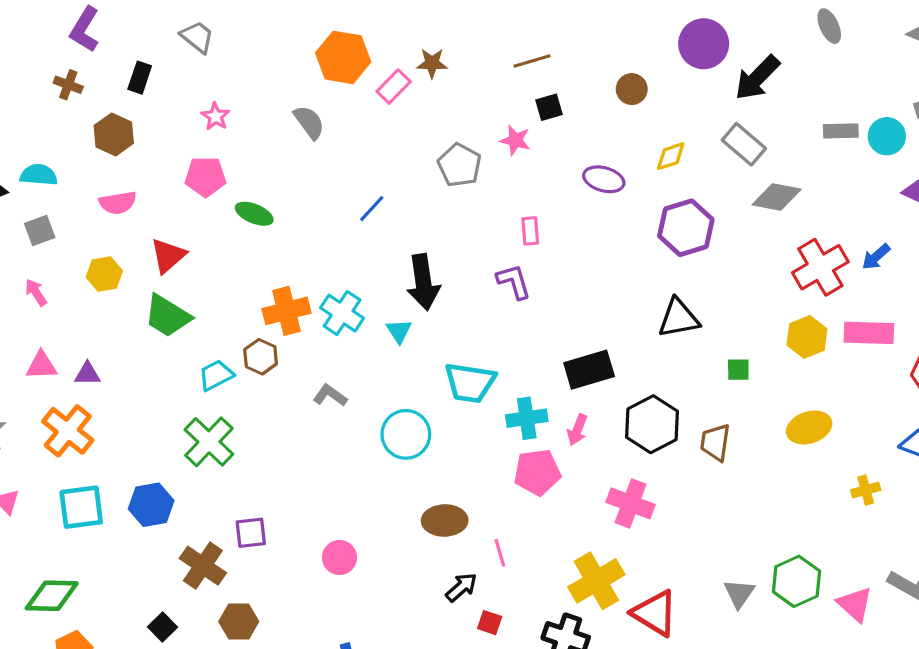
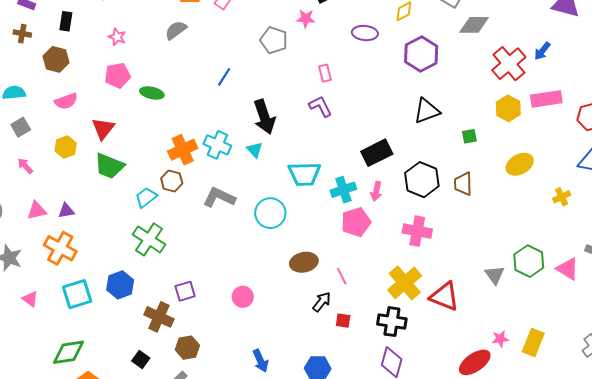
gray semicircle: (309, 122) -> (176, 30), turned -80
gray L-shape: (330, 395) -> (219, 197), size x1.5

